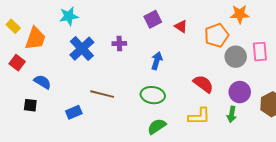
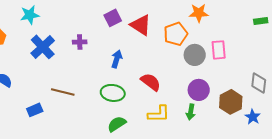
red triangle: (181, 26) -> (141, 25), size x1.6
red semicircle: (203, 84) -> (151, 82), moved

